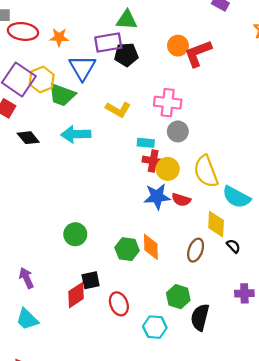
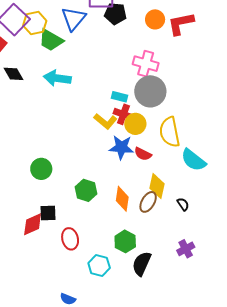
orange circle: (178, 46) -> (155, 19), moved
yellow L-shape: (118, 109) -> (105, 121), moved
gray circle: (178, 131) -> (150, 91), size x1.6
yellow diamond: (216, 224) -> (157, 186), moved
orange diamond: (151, 247) -> (122, 199), moved
purple cross: (244, 293) -> (186, 249), turned -36

